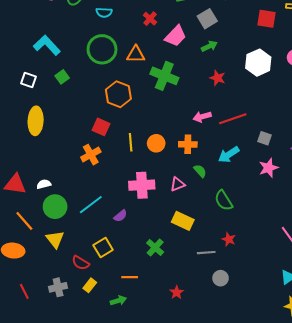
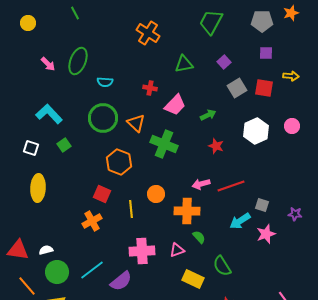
red cross: (150, 19) -> (150, 88), turned -32
gray square: (207, 19) -> (237, 88), moved
orange triangle: (136, 54) -> (136, 123), turned 42
orange circle: (156, 143) -> (156, 194), moved
orange cross: (188, 144) -> (187, 211), size x1.4
cyan arrow: (229, 155) -> (240, 221), moved
purple semicircle: (120, 216) -> (121, 281), size x1.6
yellow rectangle: (183, 221) -> (193, 279), moved

